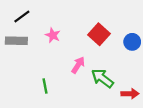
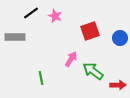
black line: (22, 16) -> (31, 13), moved
red square: (99, 34) -> (90, 31), turned 30
pink star: (53, 35) -> (55, 16), moved

